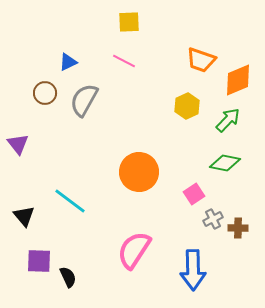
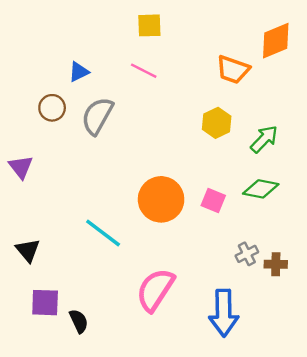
orange diamond: (238, 80) -> (276, 41), moved
pink square: (194, 194) -> (213, 201), moved, turned -35
cyan line: (70, 201) -> (103, 233), moved

